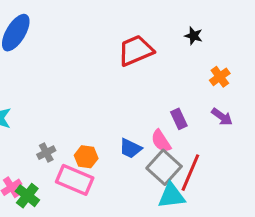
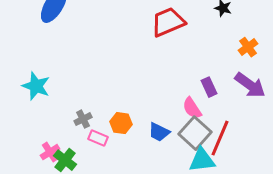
purple arrow: (222, 117) -> (250, 85), size x1.5
blue trapezoid: (130, 148) -> (159, 132), moved
pink rectangle: (75, 180) -> (98, 138), moved, size x0.6

